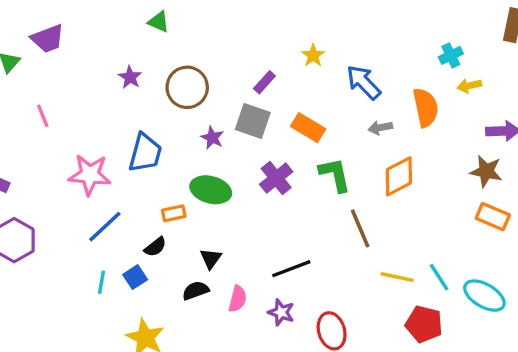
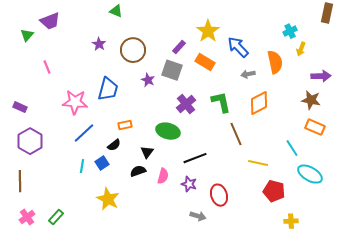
yellow star: (313, 55) -> (208, 31), size x1.6
yellow arrow: (469, 86) -> (301, 49), turned -56
orange rectangle: (308, 128) -> (205, 62), moved
green ellipse: (211, 190) -> (168, 131), moved
cyan line: (439, 277) -> (292, 148), moved

